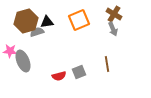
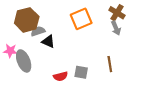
black triangle: (47, 22) -> (48, 41), moved, turned 32
gray square: (79, 72) -> (81, 72), turned 32

